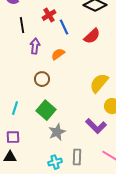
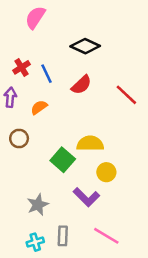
red cross: (49, 15) -> (22, 67), moved
yellow semicircle: (99, 83) -> (90, 143), turned 50
green square: (46, 110) -> (63, 160), moved

